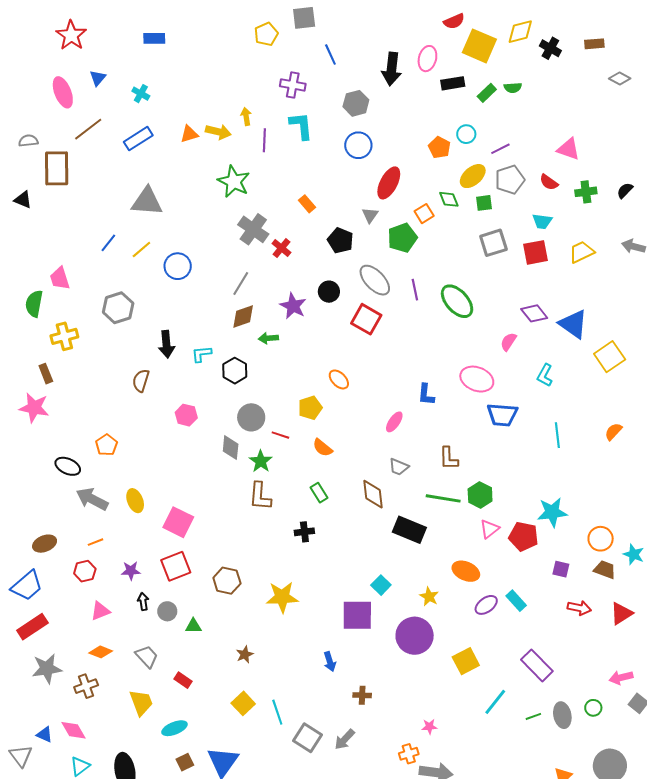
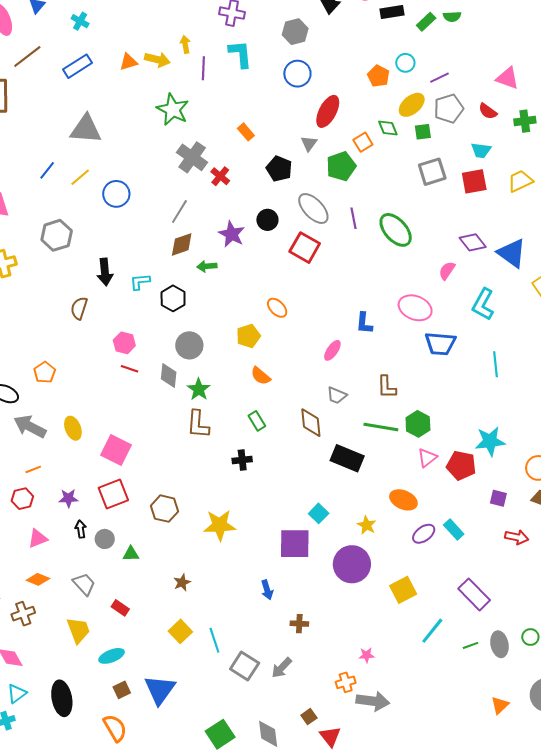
cyan L-shape: (545, 375) -> (483, 304), size x1.4
red line: (280, 435) -> (130, 369), moved

